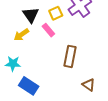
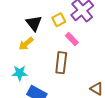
pink rectangle: (48, 30) -> (72, 39), moved
brown rectangle: (70, 56) -> (61, 63), moved

